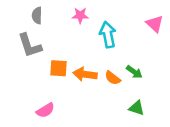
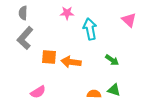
gray semicircle: (37, 15) -> (23, 13), moved
gray L-shape: (30, 45) -> (25, 38), turned 60
orange semicircle: (113, 78) -> (94, 94), moved, turned 144

